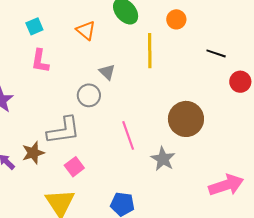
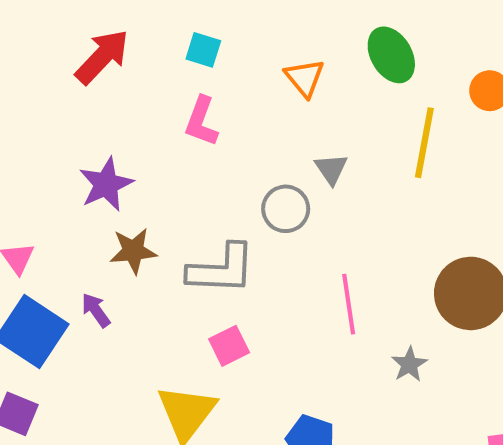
cyan square: (34, 26) -> (203, 50), turned 30
brown star: (33, 153) -> (133, 251), moved
gray star: (163, 159) -> (409, 364), size x0.7

